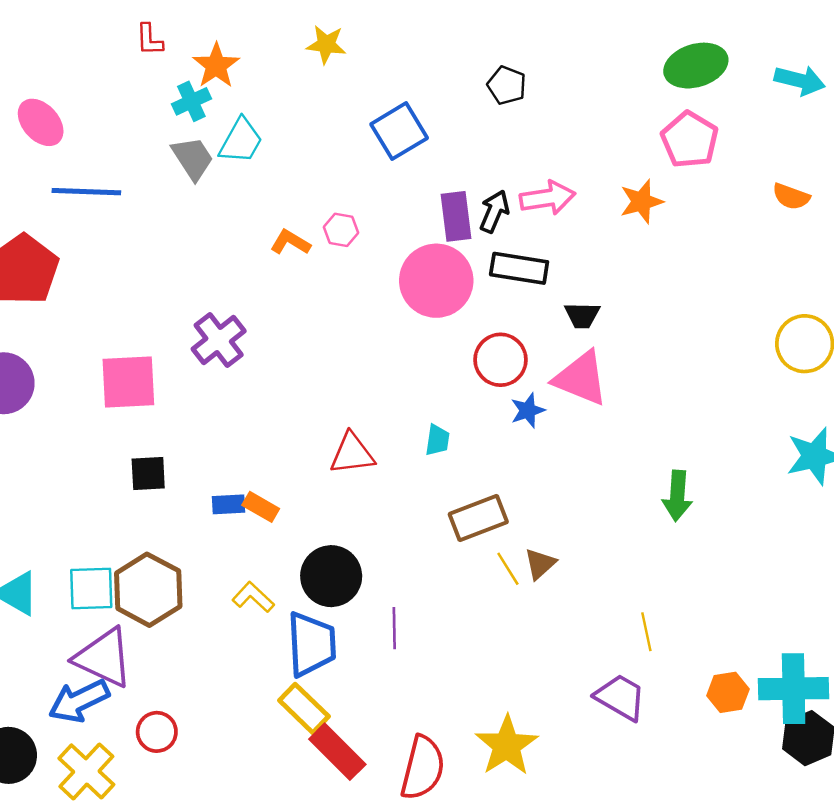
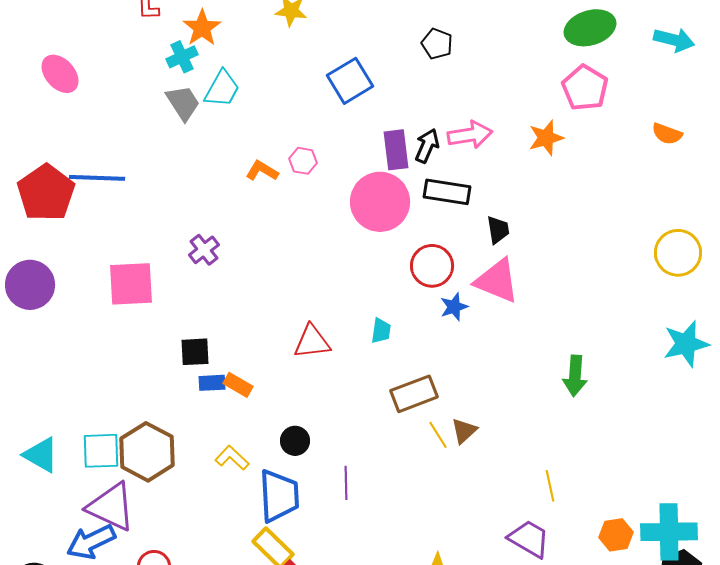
blue line: (86, 192) -> (97, 178), moved
black trapezoid: (582, 315) -> (498, 230), turned -100
purple cross: (219, 340) -> (204, 250), size x0.7
black square: (148, 474) -> (195, 352), moved
black circle: (331, 576) -> (295, 441), size x0.6

